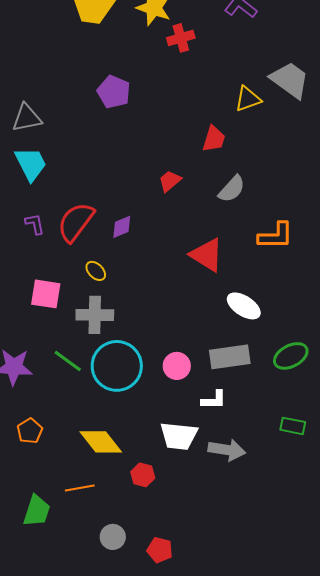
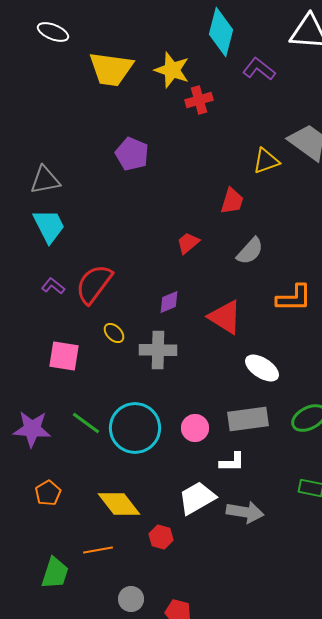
purple L-shape: (35, 224) -> (53, 286), turned -40
purple diamond: (122, 227) -> (169, 302), moved
gray cross: (95, 315) -> (158, 350), moved
white trapezoid: (179, 436) -> (197, 498), turned 144

